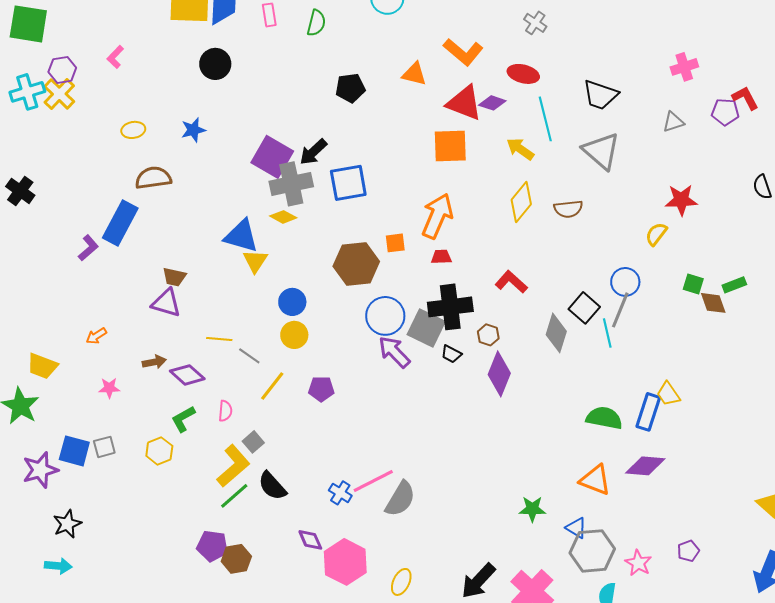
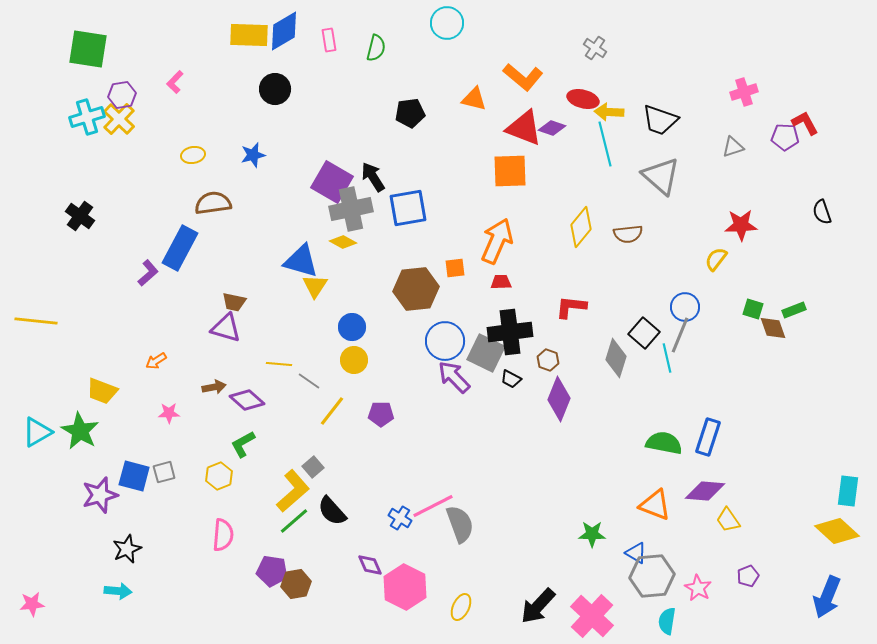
yellow arrow: (520, 149) -> (609, 112), moved, turned -32
black arrow: (313, 152) -> (373, 177), turned 100
red L-shape: (511, 282) -> (571, 307), turned -36
yellow trapezoid: (668, 394) -> (728, 520), moved
pink semicircle: (225, 411) -> (223, 535), moved, size x1.5
gray semicircle: (400, 499) -> (460, 524), turned -51

